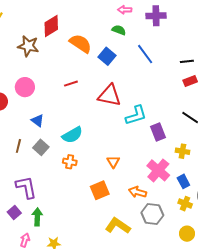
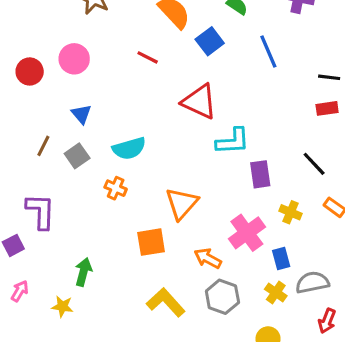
red line: (71, 84) -> (148, 57), moved, turned 32
orange triangle: (113, 162) -> (182, 203), size x1.6
green arrow: (37, 217) -> (83, 272), moved

